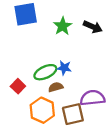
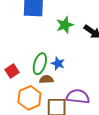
green ellipse: (45, 72) -> (40, 64), turned -60

